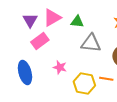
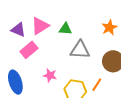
purple triangle: (30, 20) -> (18, 30), turned -35
orange line: (106, 79) -> (97, 85), turned -64

